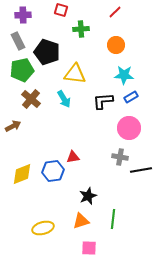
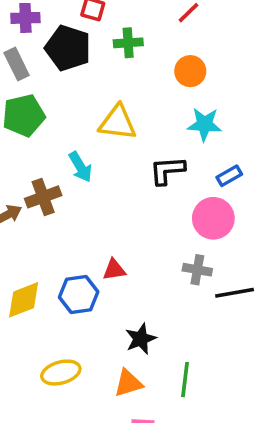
black pentagon: (47, 52) -> (68, 48), moved
blue rectangle: (131, 97) -> (229, 176), moved
brown cross: (31, 99) -> (43, 197), moved, turned 30
cyan arrow: (64, 99) -> (80, 167), moved
yellow ellipse: (43, 228) -> (61, 373), moved

